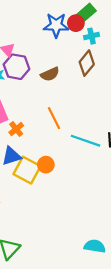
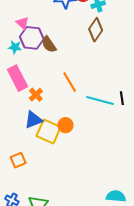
brown semicircle: (50, 74) -> (49, 44), moved, turned 84

